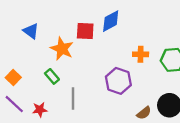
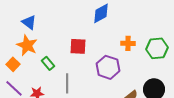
red square: (85, 31) -> (78, 46), moved
orange star: (62, 49) -> (27, 45), moved

